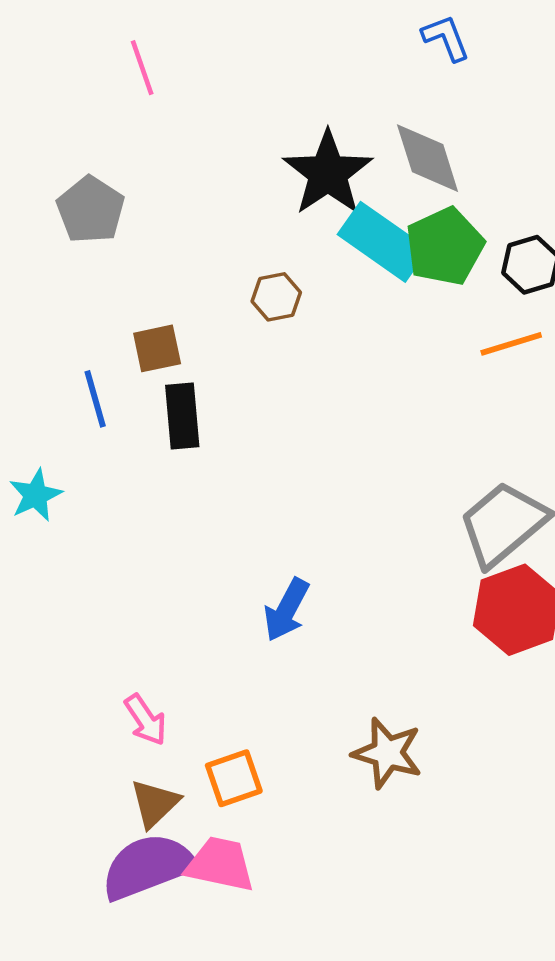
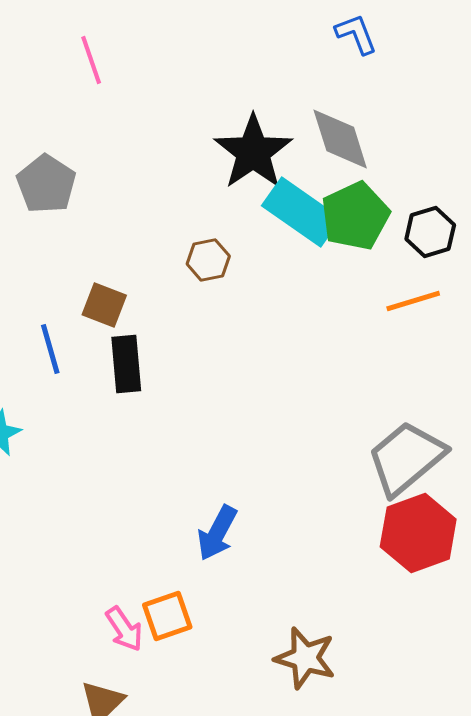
brown square: (157, 348) -> (104, 305), turned 33
pink arrow: (146, 720) -> (124, 629), moved
orange square: (234, 778) -> (167, 616), moved

